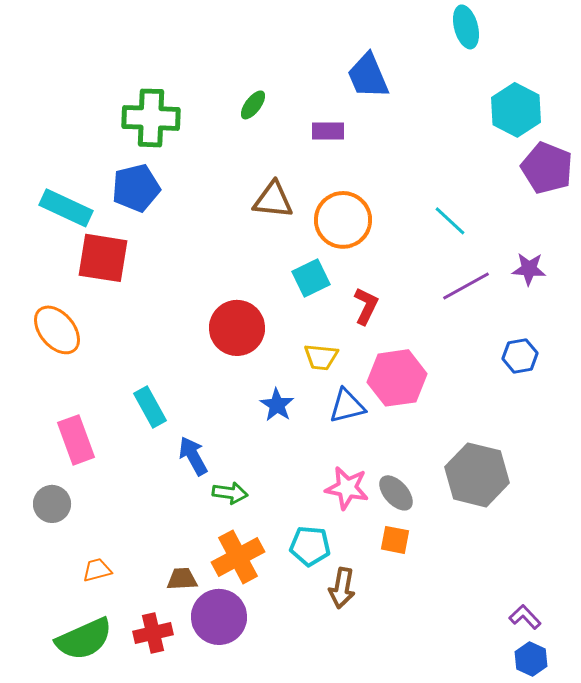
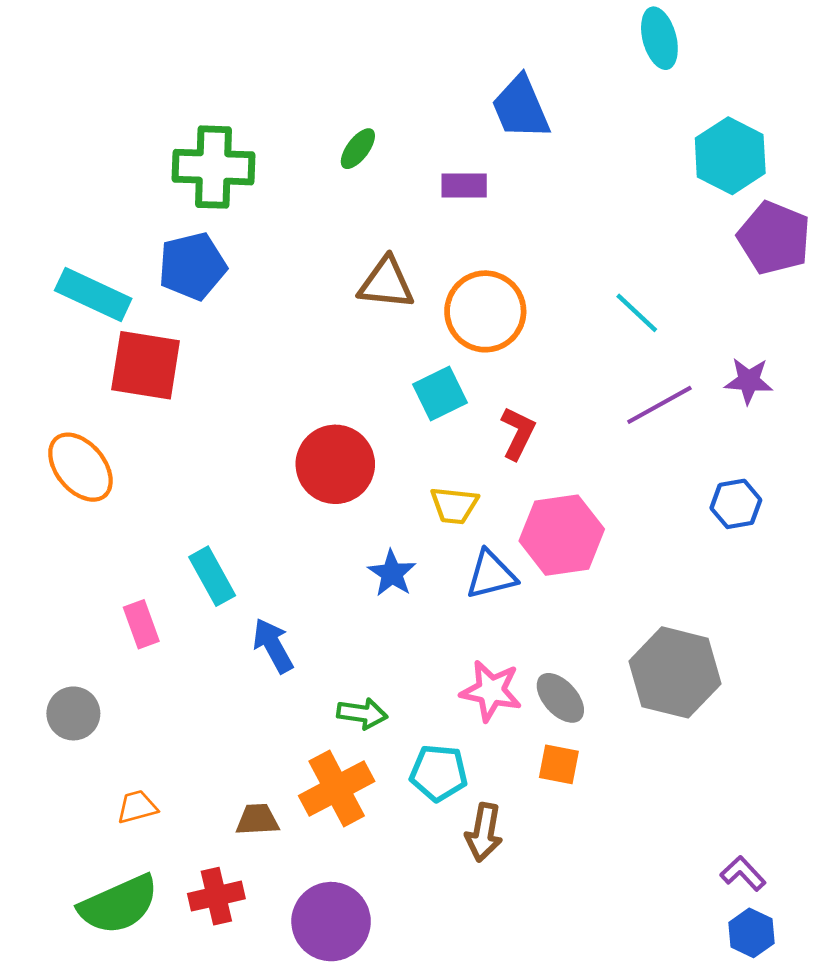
pink rectangle: (76, 440) -> (141, 624), moved, size x0.7
green arrow: (230, 493) -> (362, 713), moved
purple circle: (219, 617) -> (331, 922), moved

